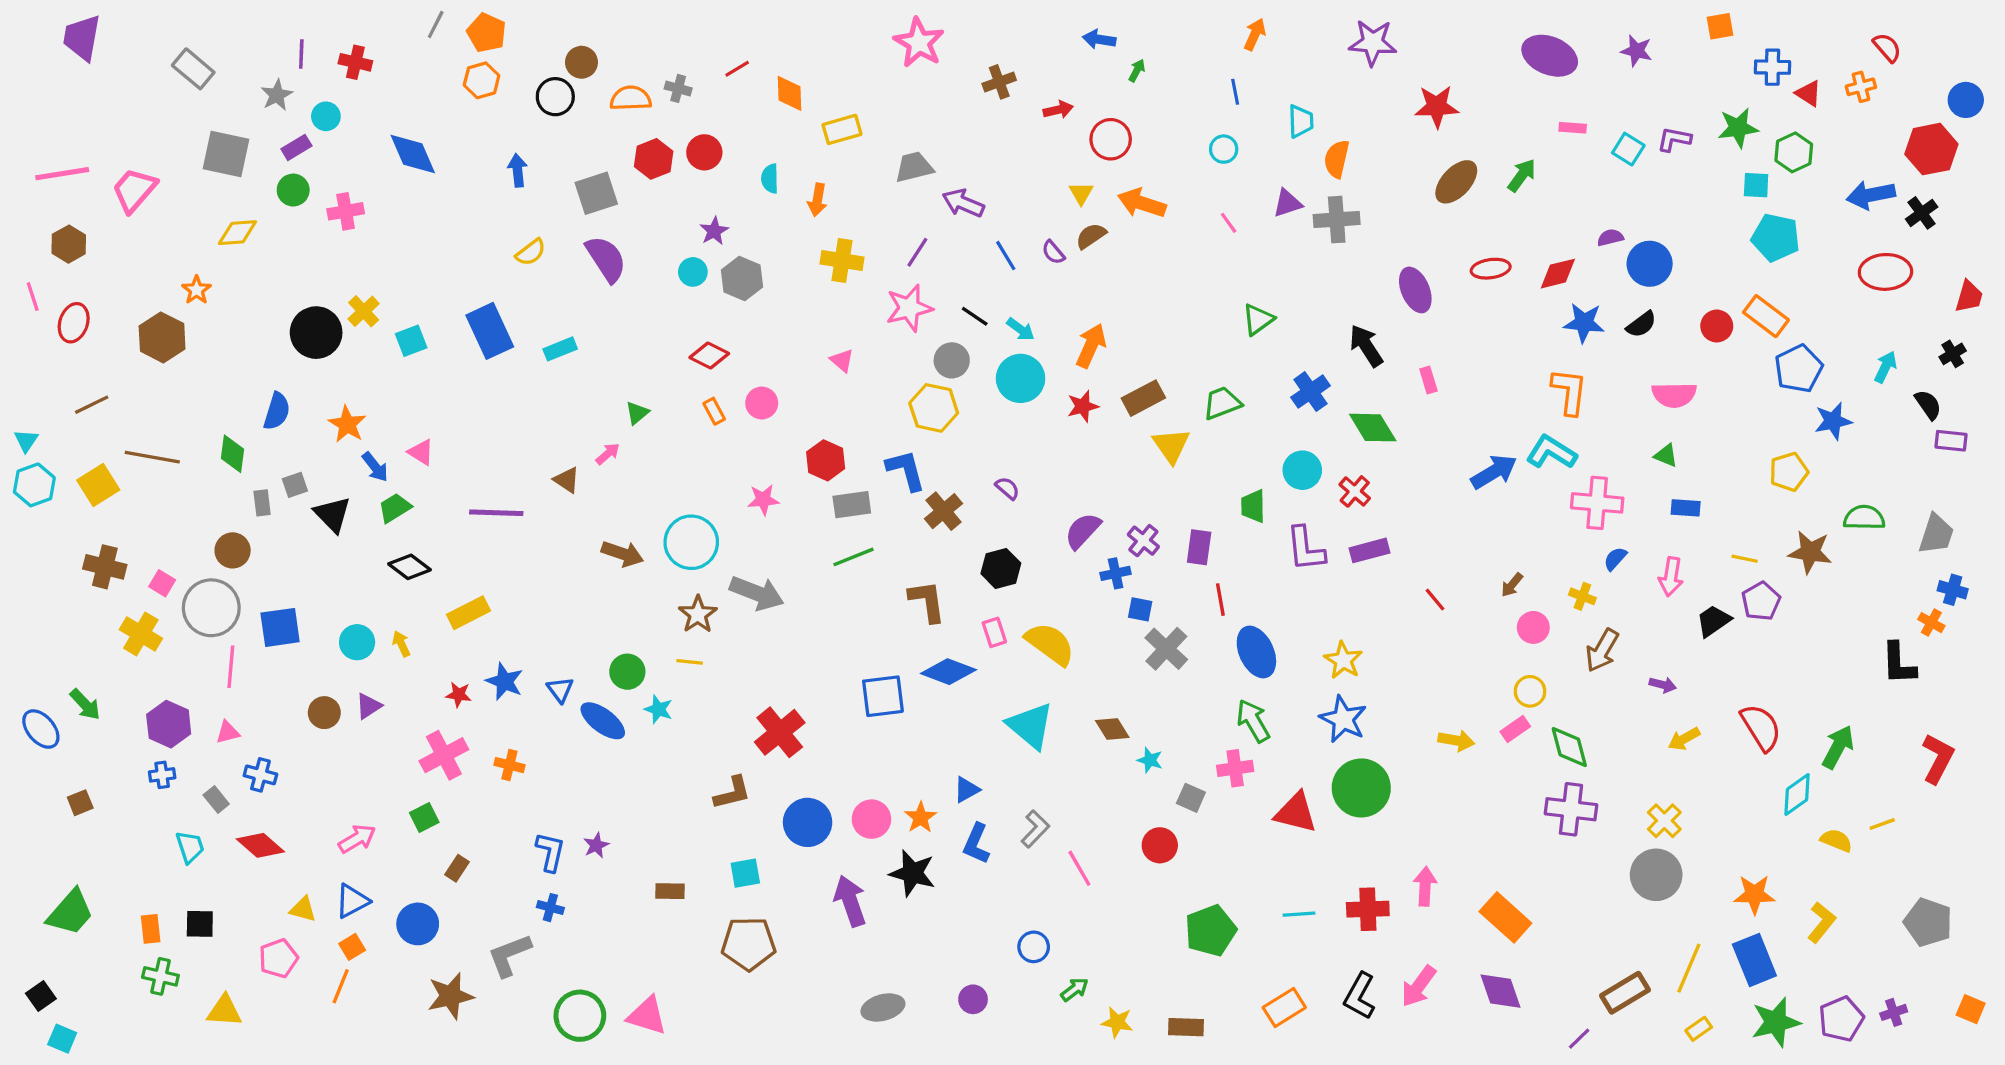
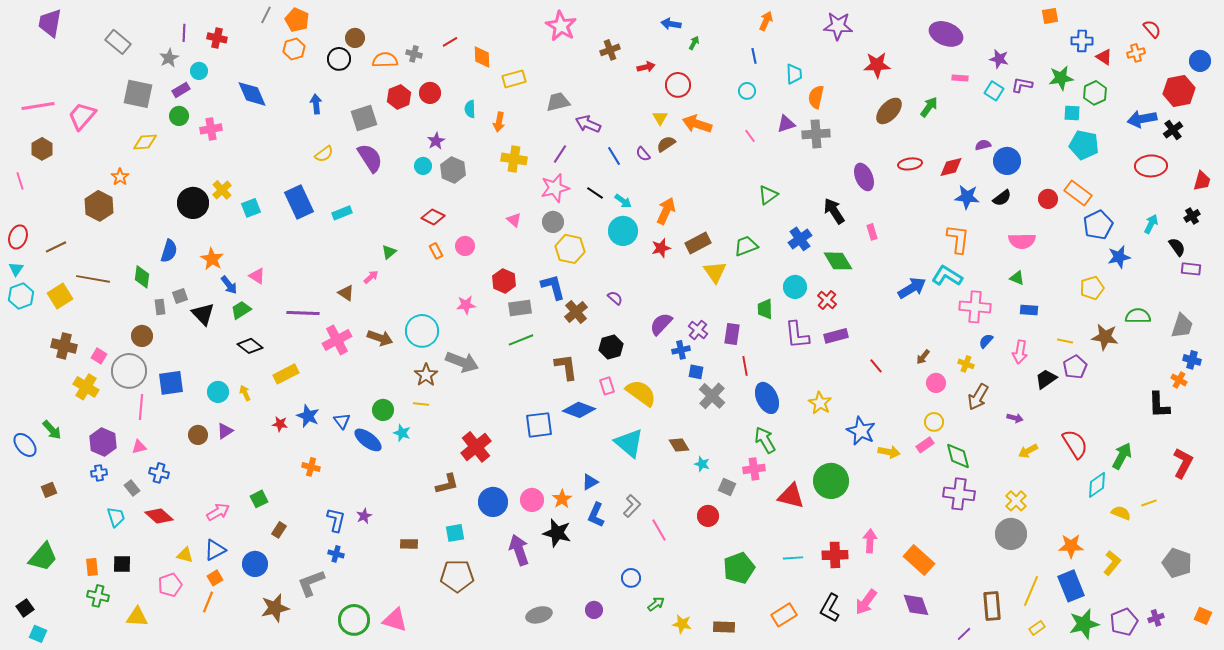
purple star: (1636, 51) -> (999, 59), moved
red ellipse: (74, 323) -> (18, 237), moved
gray circle: (952, 360) -> (553, 222), moved
blue star: (1343, 719) -> (861, 431), moved
pink cross: (444, 755) -> (337, 340), moved
brown rectangle: (1625, 993) -> (992, 606), turned -64

